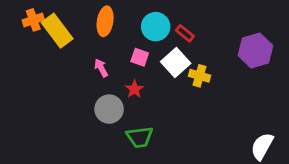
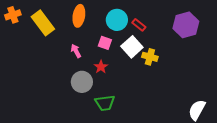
orange cross: (33, 20) -> (13, 15), moved
purple hexagon: (255, 51) -> (186, 25), moved

